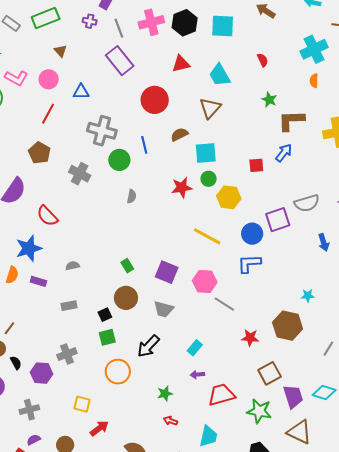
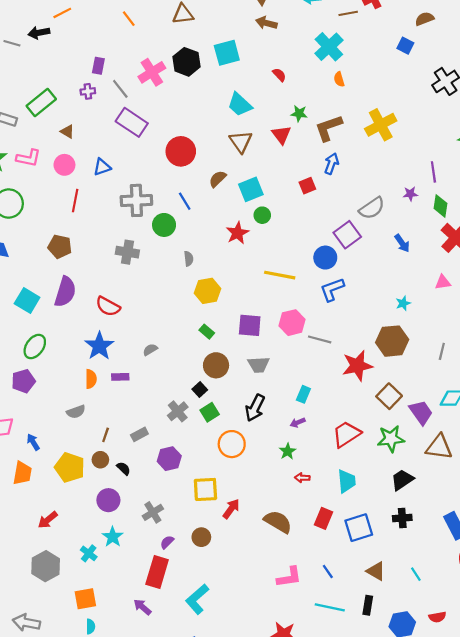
red triangle: (181, 64) -> (281, 135), moved, turned -36
pink L-shape: (16, 78) -> (28, 158), moved
brown pentagon: (39, 153) -> (60, 247), moved
yellow hexagon: (229, 197) -> (207, 291), moved
gray rectangle: (69, 306) -> (139, 434), moved
red star: (250, 338) -> (357, 366), size x1.6
gray cross: (67, 354) -> (178, 411), moved
purple hexagon: (42, 373) -> (169, 459), moved
purple arrow: (197, 375) -> (298, 423), moved
yellow square: (82, 404) -> (205, 489), size x1.4

